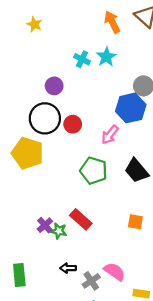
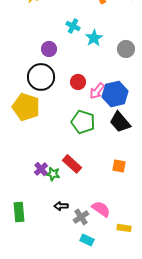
cyan star: (106, 57) -> (94, 38), moved
blue hexagon: (131, 108) -> (115, 94), moved
red circle: (73, 124) -> (78, 82), moved

